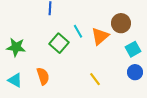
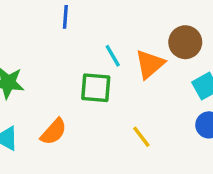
green square: (59, 43) -> (96, 88), moved, turned -36
orange semicircle: (43, 76) -> (54, 132), turned 60

